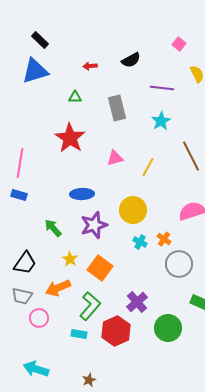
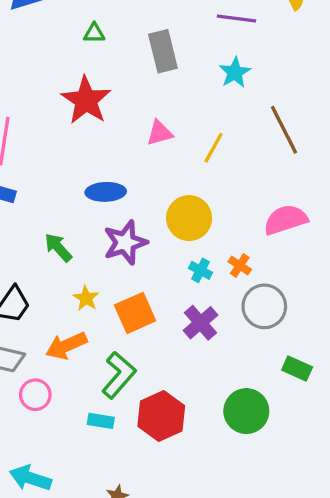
orange square: (100, 268) -> (135, 313), turned 30
purple cross: (137, 302) -> (201, 323), moved

